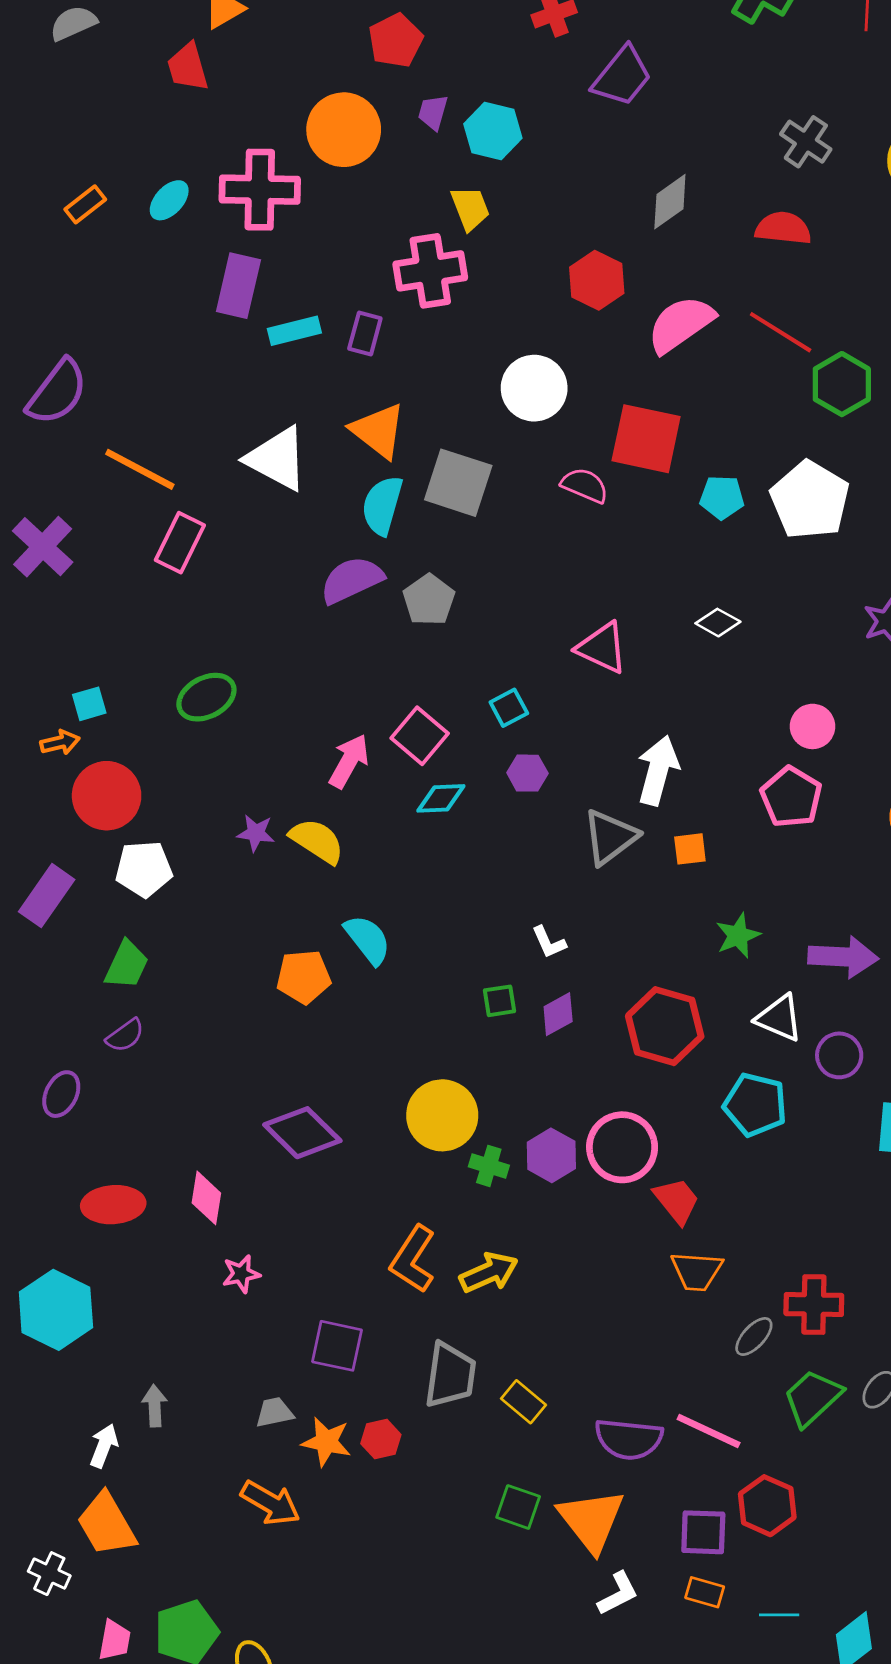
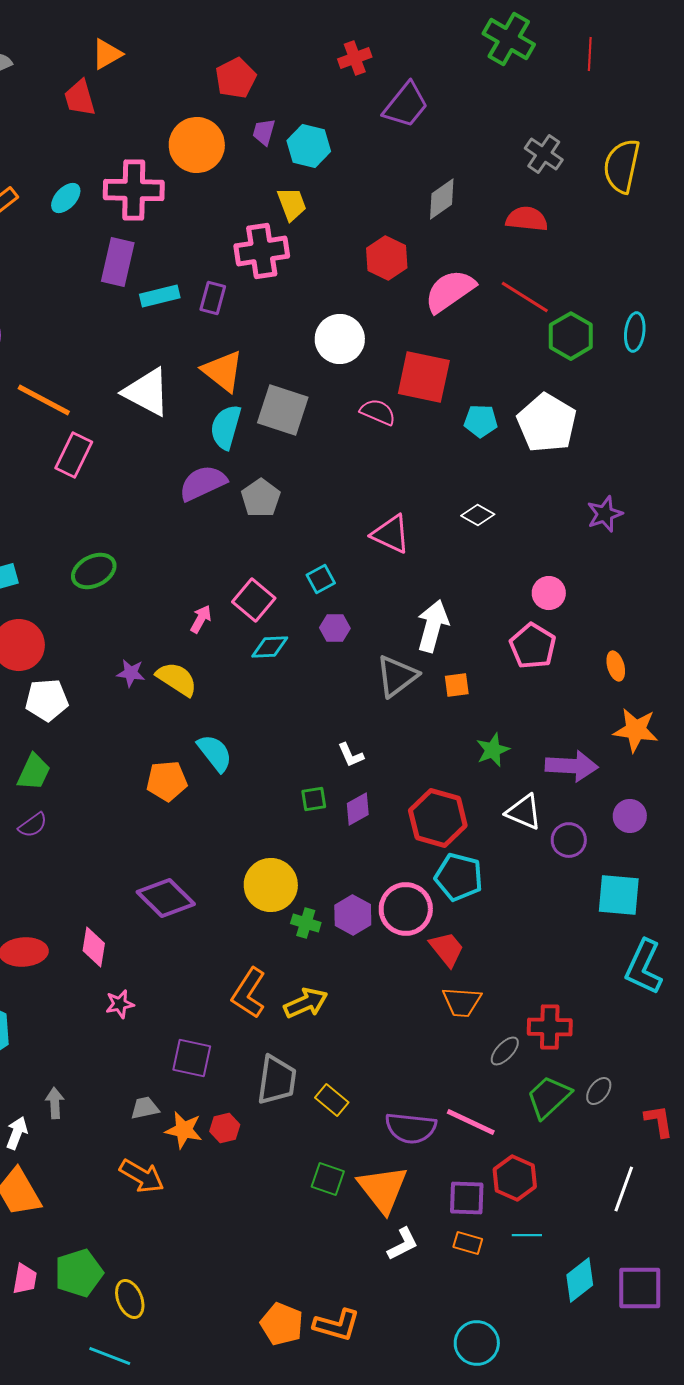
pink arrow: (349, 761) -> (201, 619), size x0.7
cyan pentagon: (755, 1105) -> (459, 877), moved
cyan line: (779, 1615) -> (527, 1235), moved

